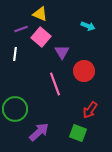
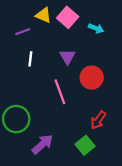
pink square: (41, 37) -> (68, 17), moved
white line: (15, 54) -> (30, 59), moved
green square: (78, 133) -> (85, 145), turned 30

